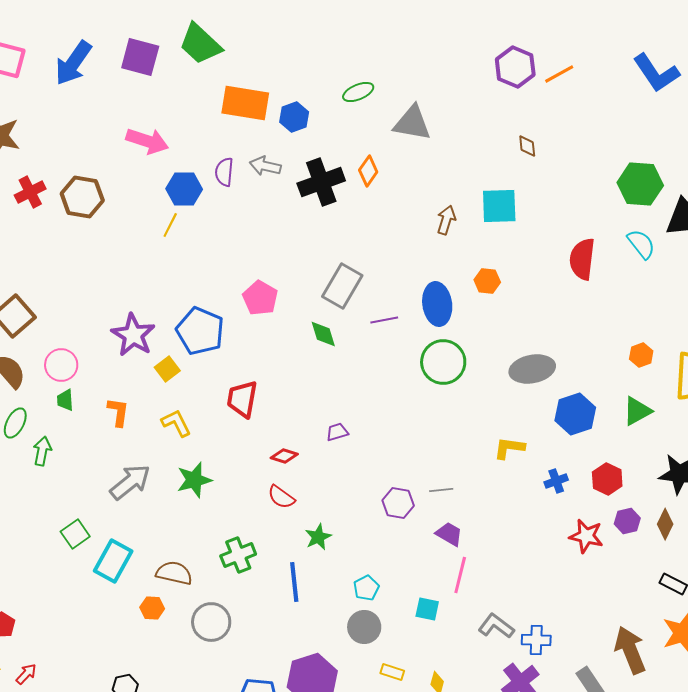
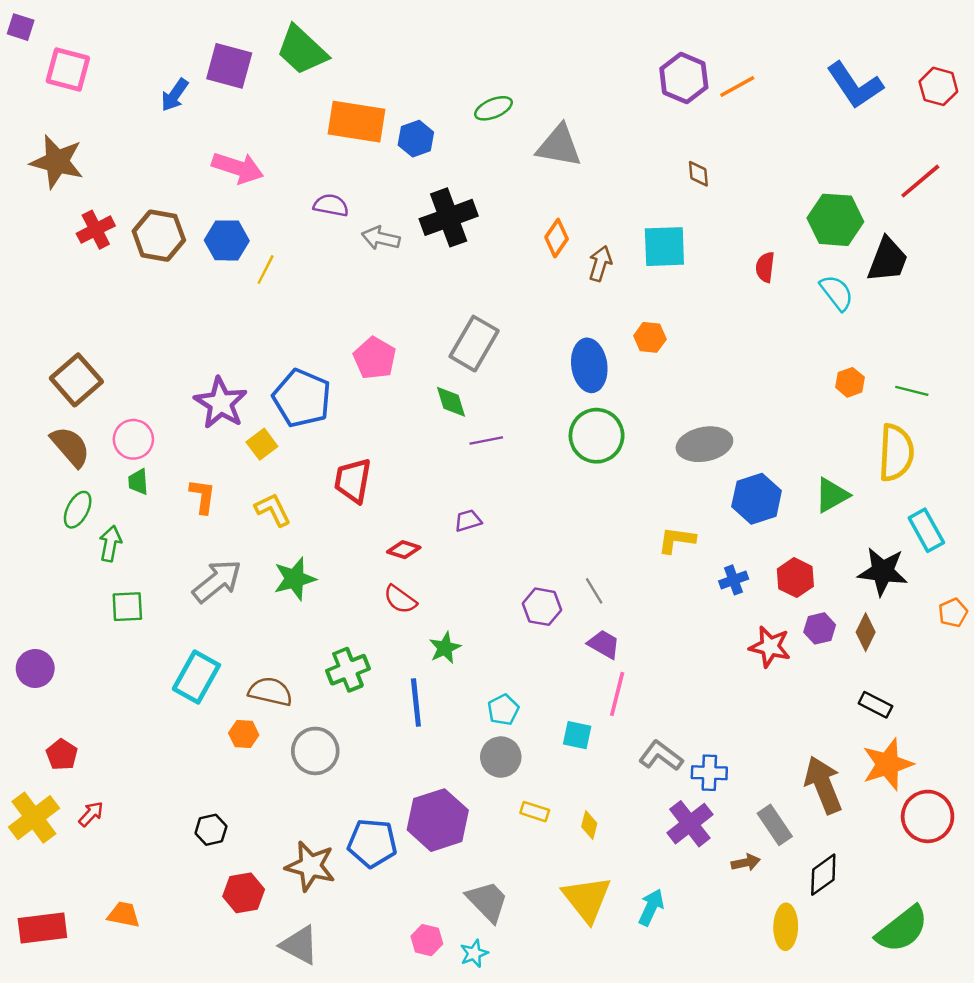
blue arrow: (73, 63) -> (175, 95), moved, size x0.6
gray arrow: (265, 166) -> (381, 238), moved
orange diamond: (368, 171) -> (557, 238), moved
purple semicircle: (224, 172) -> (331, 205), turned 96
blue hexagon: (184, 189) -> (227, 240), moved
red semicircle: (582, 259) -> (765, 267), moved, size x0.6
purple line: (384, 320) -> (486, 441), moved
orange hexagon: (641, 355) -> (850, 382), moved
gray line: (441, 490) -> (594, 591), turned 65
green square: (75, 534) -> (127, 607), moved, turned 32

